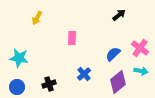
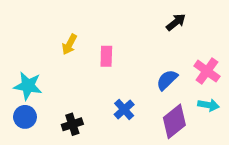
yellow arrow: (37, 18) -> (69, 44), moved
blue circle: (17, 87) -> (25, 117), moved

